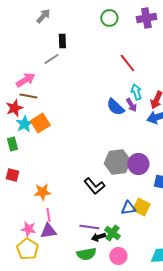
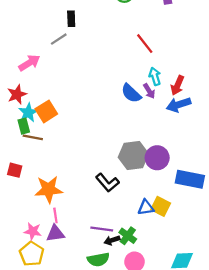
brown line: (28, 96) -> (33, 137), moved
green rectangle: (12, 144) -> (24, 126), moved
orange star: (42, 192) -> (49, 189), size x1.4

